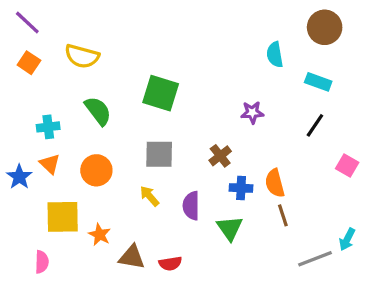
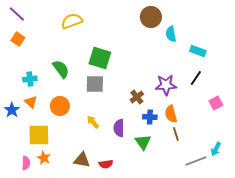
brown circle: (325, 27) -> (151, 17), moved
yellow semicircle: (82, 56) -> (72, 21), moved, turned 145
purple star: (252, 112) -> (166, 85), moved, size x1.5
gray square: (159, 154) -> (95, 84), moved
pink square: (347, 165) -> (216, 103), turned 32
orange star: (100, 235) -> (44, 158), moved

